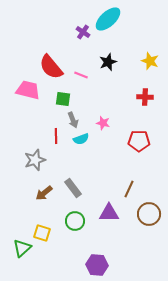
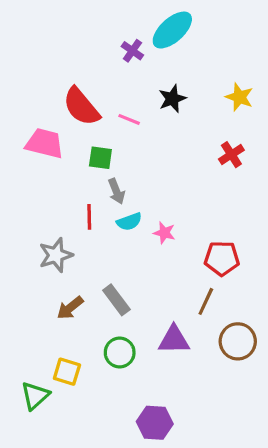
red cross: (145, 97) -> (231, 155), turned -35
pink star: (103, 123) -> (164, 233), moved
red pentagon: (139, 141) -> (222, 258), moved

